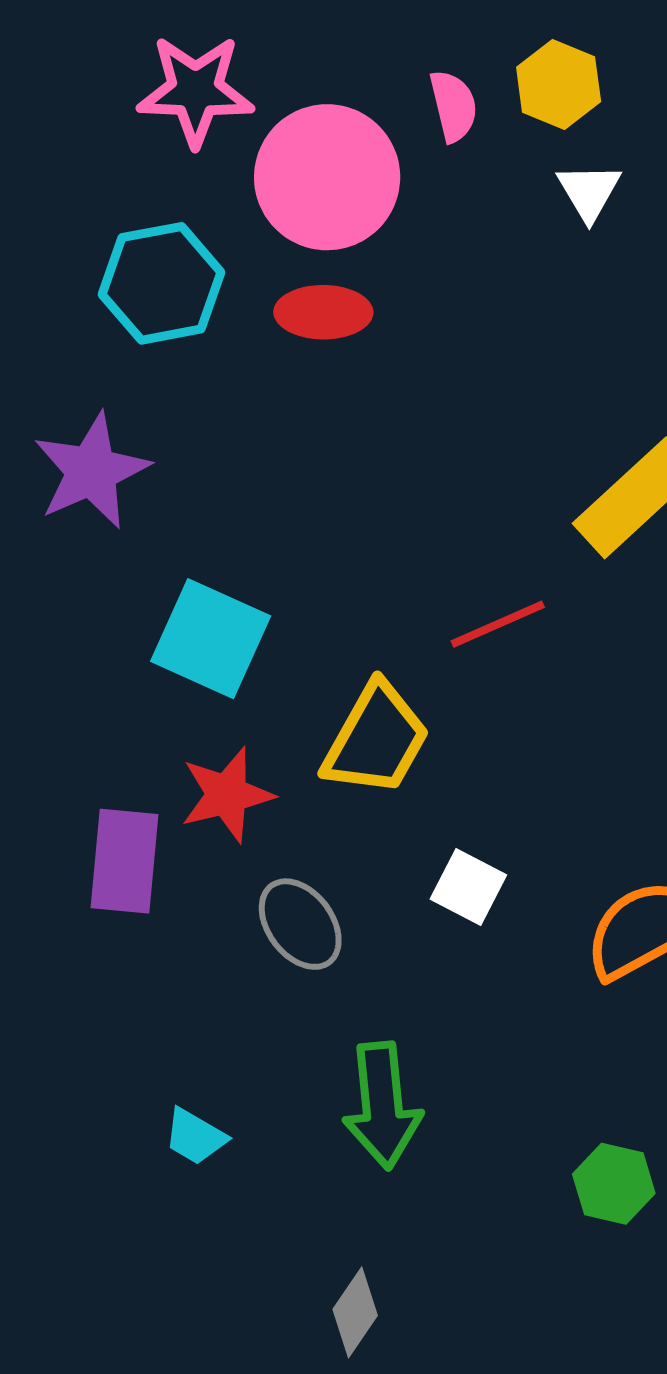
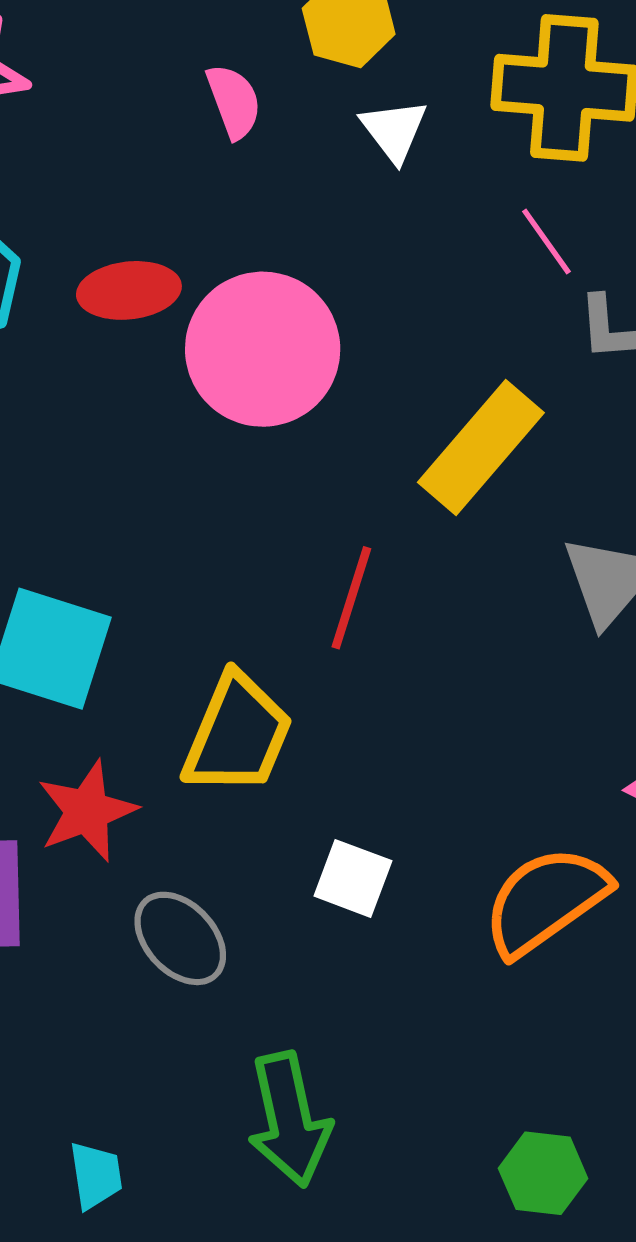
pink semicircle: (453, 106) -> (234, 101), moved
pink circle: (327, 177) -> (263, 349), moved
red line: (498, 624) -> (351, 598), turned -42
cyan trapezoid: (195, 1137) -> (96, 1175), turned -122

